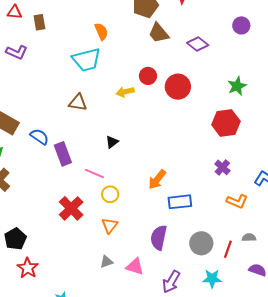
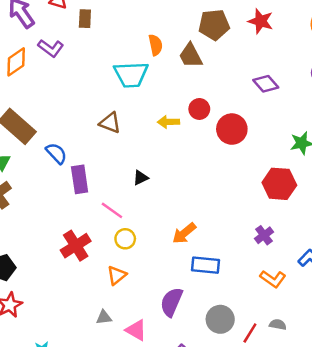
brown trapezoid: (159, 33) -> (191, 56), moved

